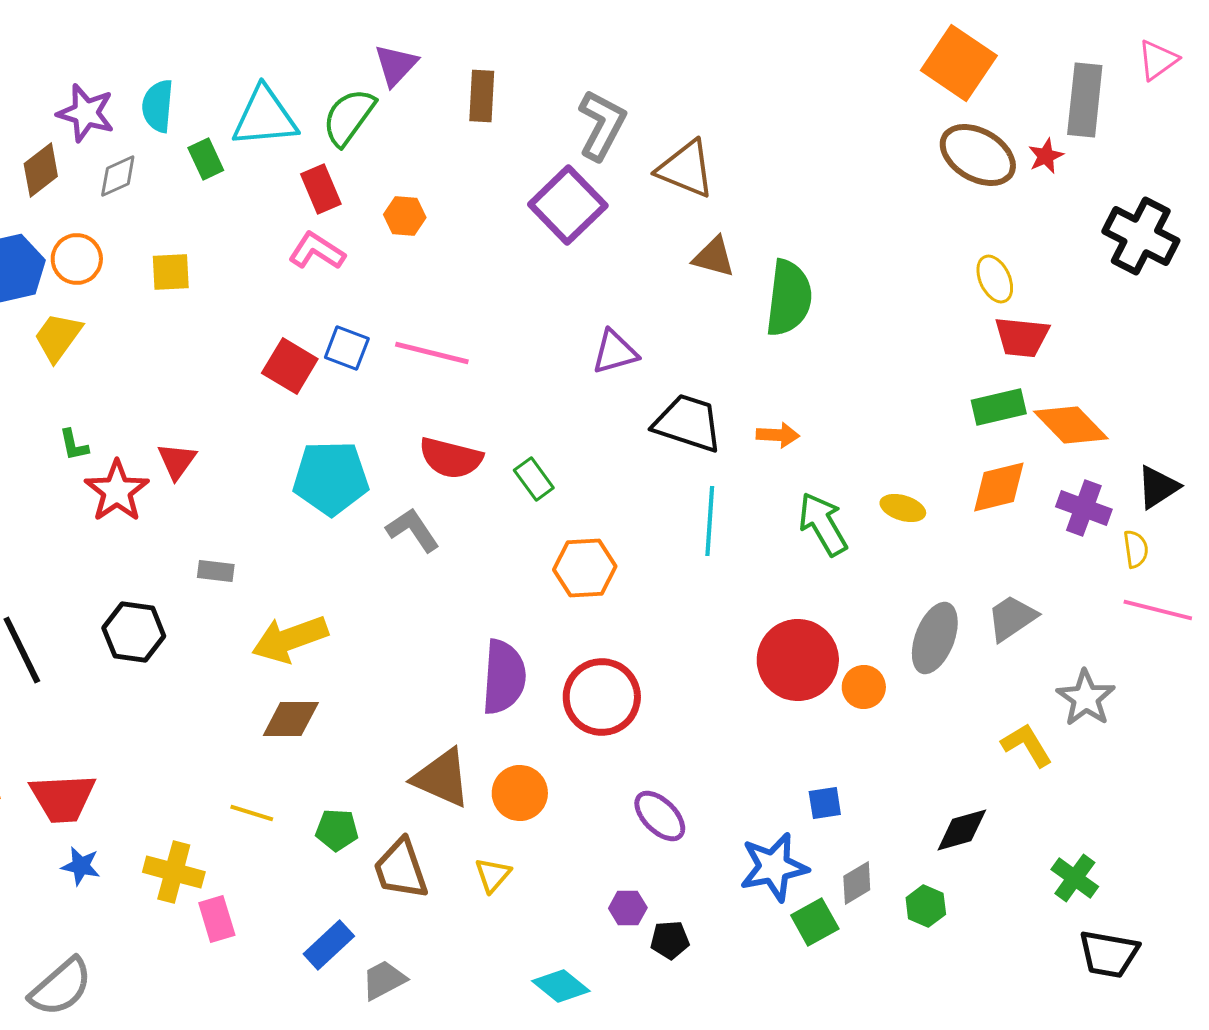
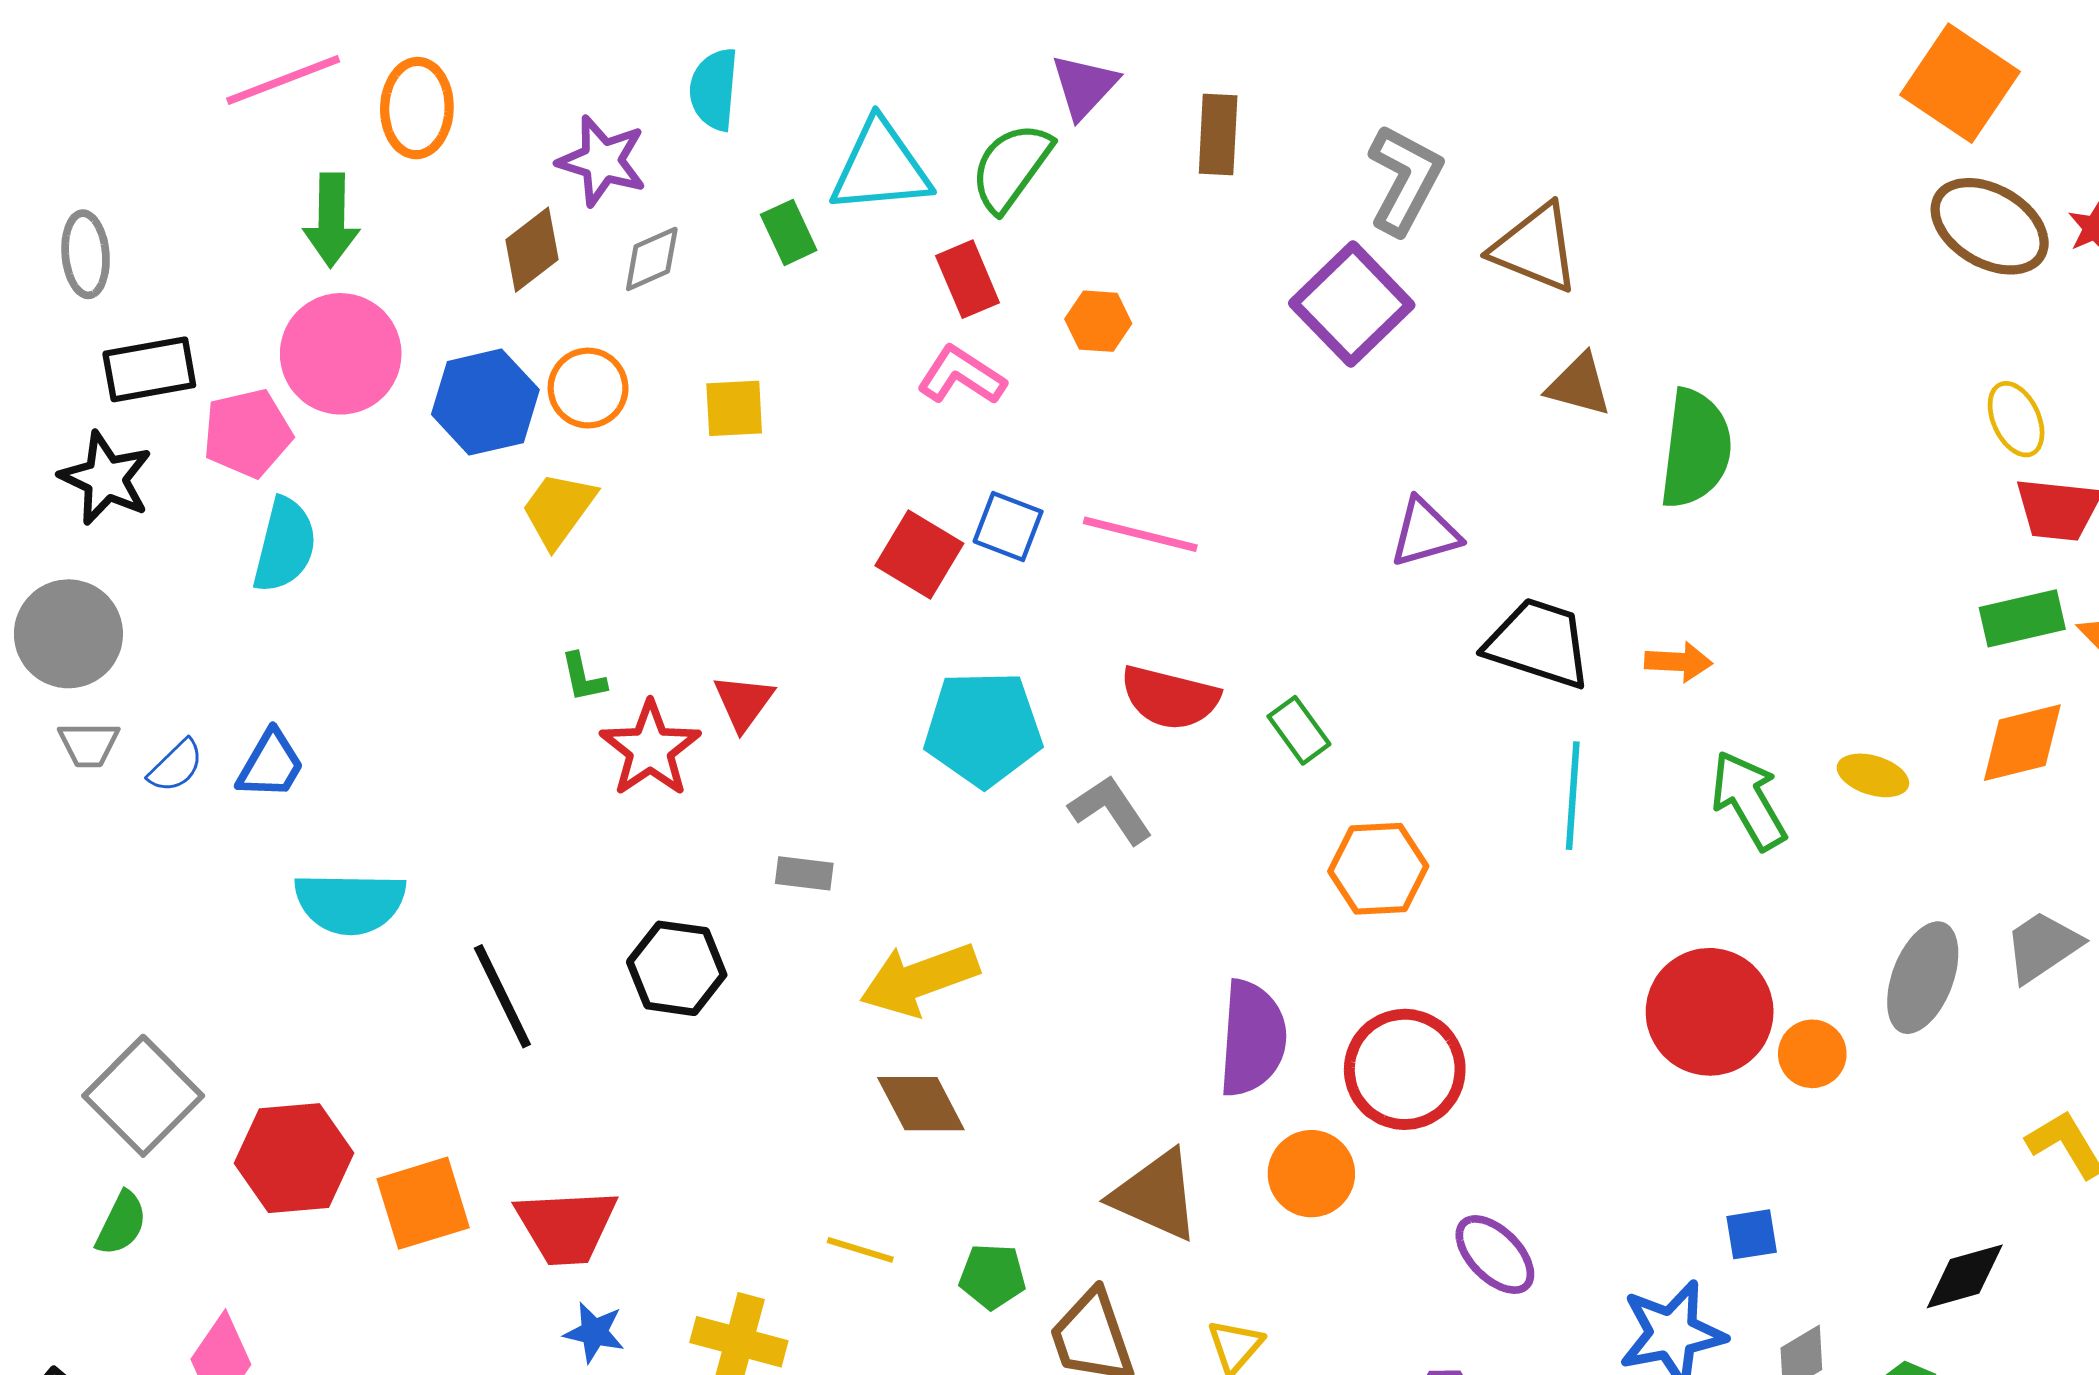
cyan semicircle: (158, 106) -> (714, 89), moved
brown diamond: (291, 719) -> (921, 1104), turned 62
orange circle: (520, 793) -> (1311, 1174), moved

